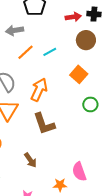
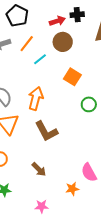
brown circle: (86, 40) -> (63, 42), moved
orange line: (25, 52) -> (27, 44), moved

